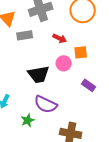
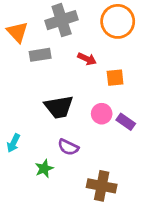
pink circle: (64, 63) -> (102, 114), moved
purple semicircle: (46, 104) -> (68, 147), size x0.7

